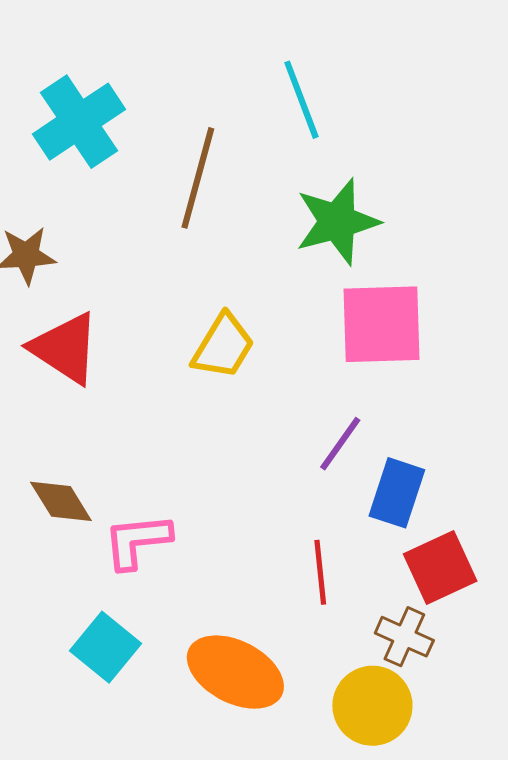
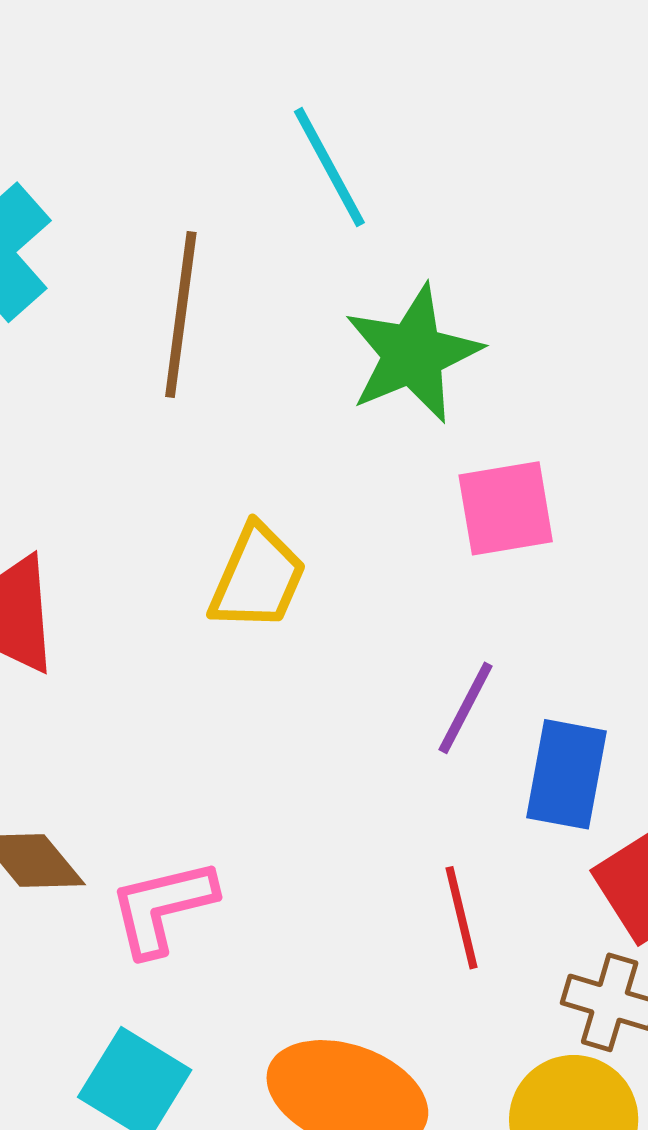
pink square: (382, 324) -> (506, 508), size x0.7

